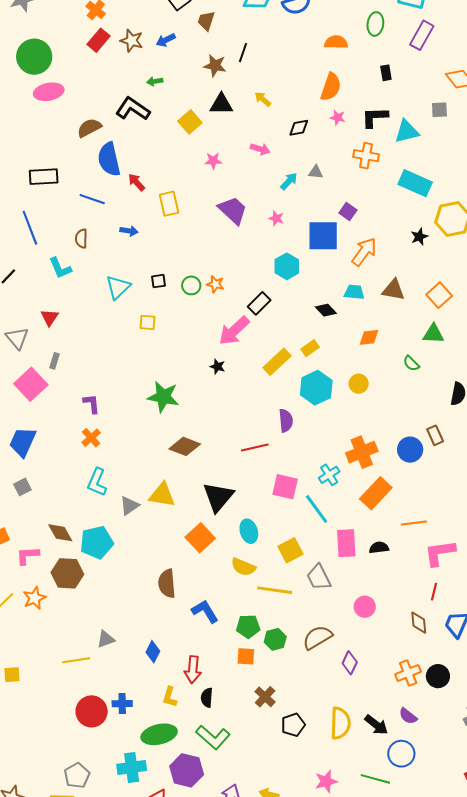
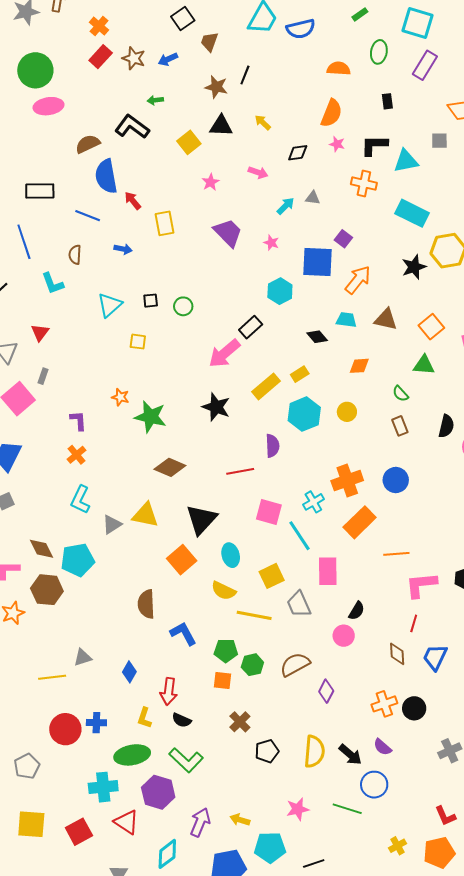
pink star: (213, 161) -> (211, 182), turned -30
black star: (419, 237) -> (414, 267), size x1.4
orange star: (215, 284) -> (120, 397), moved
black star: (218, 367) -> (216, 407), moved, size x1.8
brown rectangle: (435, 435) -> (400, 426), moved
black semicircle: (379, 548) -> (357, 611), moved, turned 126
black semicircle: (207, 698) -> (182, 720), turned -72
gray pentagon: (77, 776) -> (27, 766), moved

